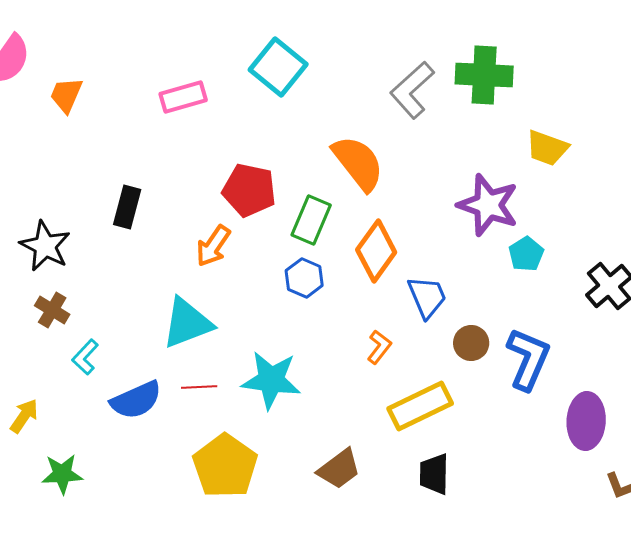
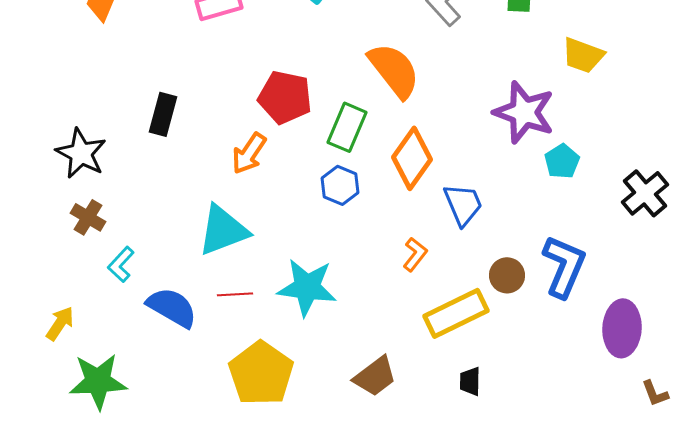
brown circle: (471, 343) -> (507, 275), moved
blue semicircle: (136, 400) -> (172, 307), turned -126
green star: (62, 474) -> (98, 381), size x1.4
black trapezoid: (434, 474) -> (470, 381), size x0.7

